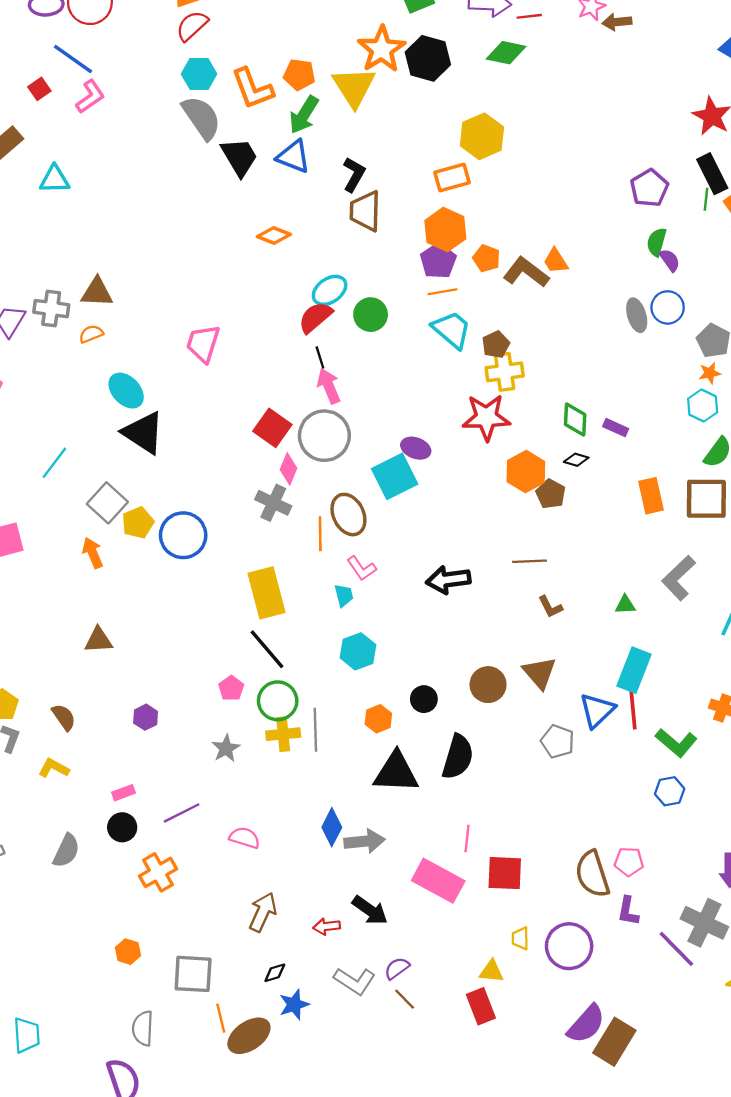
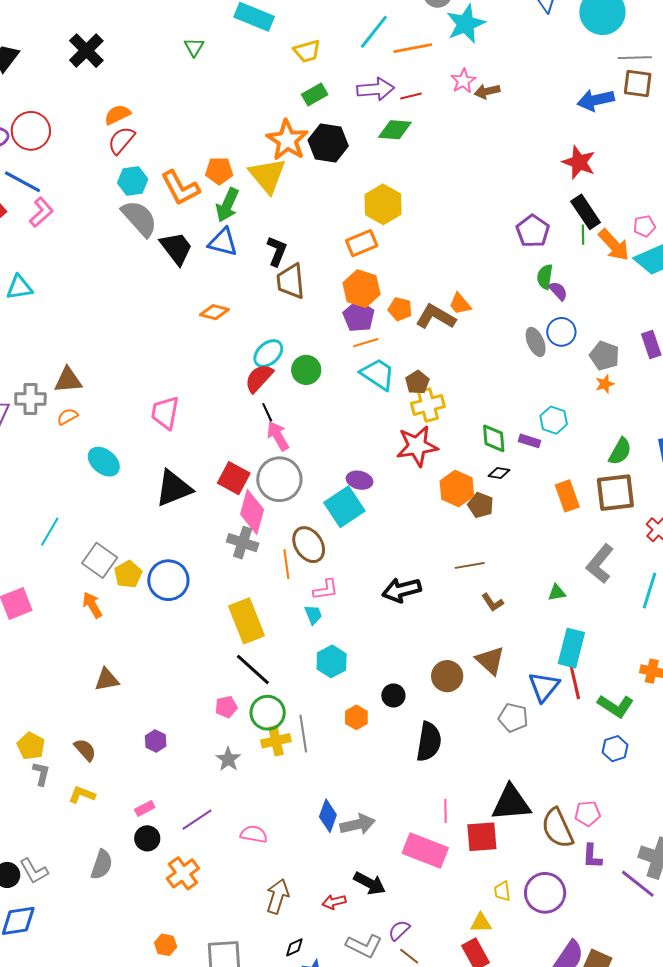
cyan hexagon: (703, 406) -> (554, 420), moved
black triangle: (143, 433) -> (174, 488), moved, turned -48
pink diamond: (288, 469) -> (252, 512), size x1.6
pink L-shape: (361, 568) -> (326, 590), turned -56
pink pentagon: (231, 688) -> (226, 707), turned 30
black triangle: (396, 772) -> (511, 803), moved

